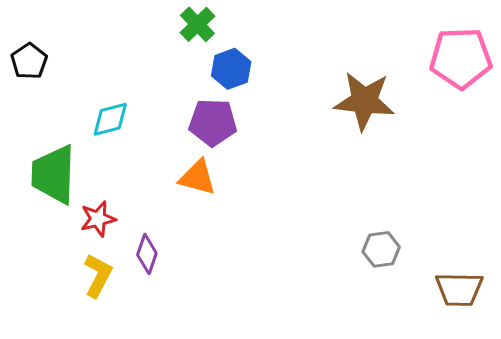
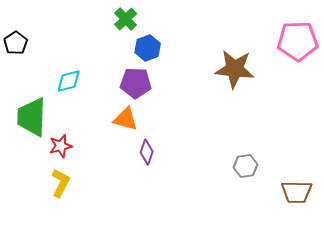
purple diamond: (147, 254) -> (147, 152), moved

